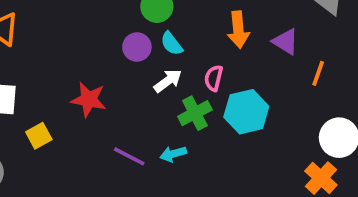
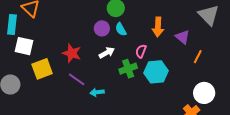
white arrow: (168, 81) -> (107, 53), moved
yellow square: (39, 136) -> (42, 69), size x1.5
cyan arrow: (173, 154) -> (97, 92), moved
purple line: (129, 156) -> (77, 79), moved

